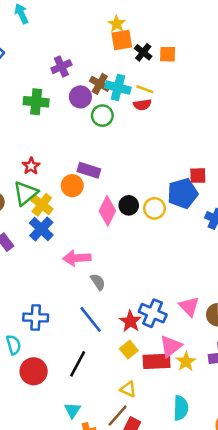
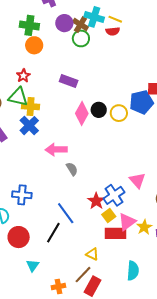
brown cross: (100, 84) -> (80, 24), moved
orange circle: (72, 186) -> (34, 45), moved
green triangle: (26, 193) -> (18, 97), turned 50
yellow cross: (42, 205) -> (31, 106), turned -36
pink triangle: (189, 306) -> (137, 180), moved
blue cross: (153, 313) -> (114, 195), turned 30
blue line: (91, 319) -> (66, 213), moved
yellow square: (129, 350) -> (109, 216), moved
yellow star: (186, 362) -> (144, 227), moved
cyan triangle: (72, 410) -> (33, 265), moved

